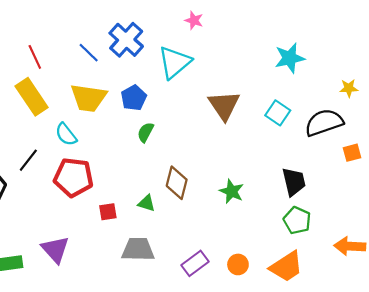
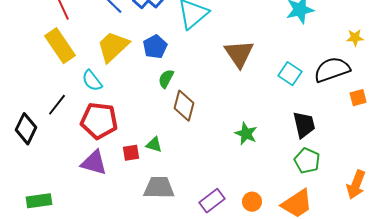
yellow trapezoid: (89, 98) -> (113, 47), turned 129
cyan square: (278, 113) -> (290, 74), moved
brown diamond: (177, 183) -> (184, 106), moved
green triangle: (147, 203) -> (154, 145), moved
orange arrow: (350, 246) -> (356, 185), turned -72
purple triangle: (55, 249) -> (94, 163), moved, turned -32

